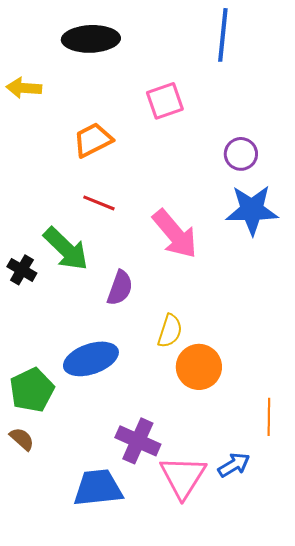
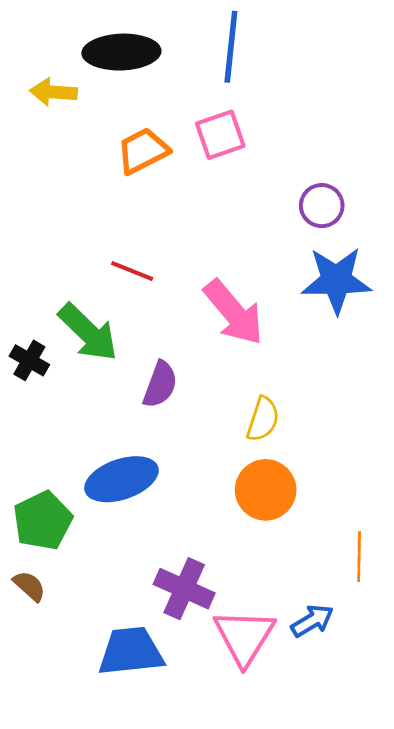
blue line: (223, 35) -> (231, 47), moved
yellow arrow: (24, 88) -> (53, 92), moved
orange trapezoid: (93, 140) -> (143, 151), moved
yellow semicircle: (170, 331) -> (263, 419), moved

